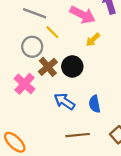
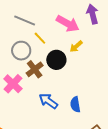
black circle: (72, 66) -> (56, 60), moved

